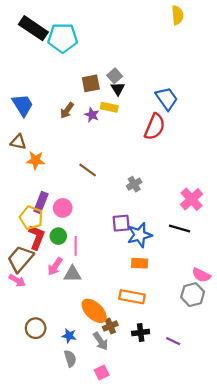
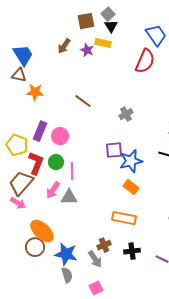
blue trapezoid: (23, 105) -> (23, 55), moved
yellow pentagon: (31, 218) -> (17, 145), moved
orange rectangle: (140, 263) -> (131, 187), turned 35
orange ellipse: (94, 311) -> (42, 231), moved
blue star: (69, 336) -> (66, 254), size x1.6

